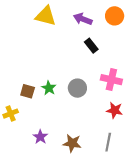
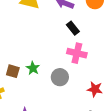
pink cross: (111, 80) -> (77, 53), moved
gray circle: (77, 88) -> (60, 77), moved

